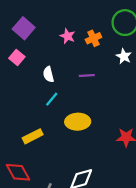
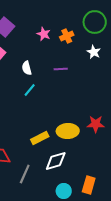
yellow ellipse: (78, 122) -> (68, 131), moved
yellow rectangle: (33, 136) -> (40, 138), moved

